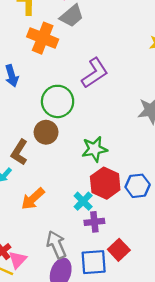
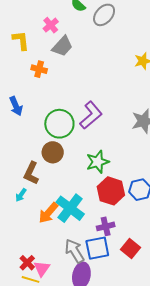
orange cross: (43, 38) -> (39, 69), size x0.6
purple L-shape: (95, 73) -> (91, 115), moved
cyan cross: (83, 201) -> (70, 208), moved, size x1.6
blue square: (94, 262) -> (97, 248), moved

